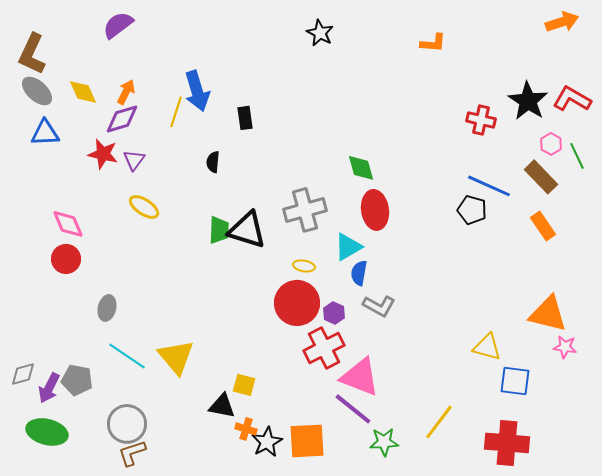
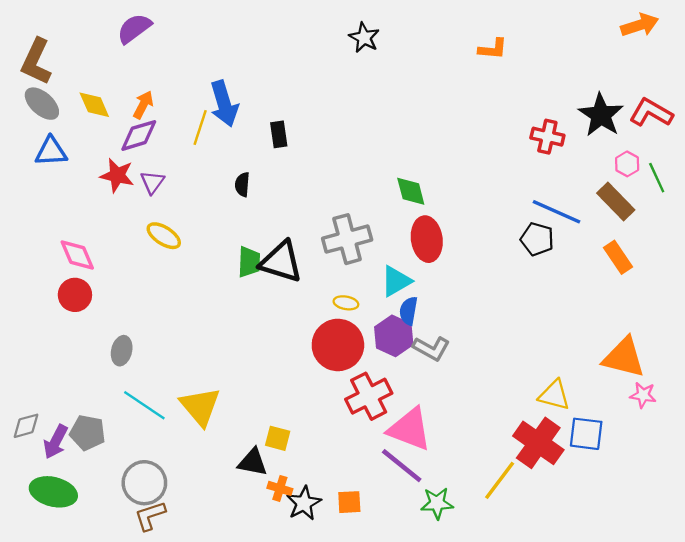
purple hexagon: (334, 313) -> (394, 336), moved, size x1.6
orange square: (307, 441) -> (349, 502), size x0.6
red cross: (507, 443) -> (538, 443), moved, turned 30

